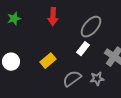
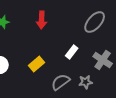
gray ellipse: (91, 27) -> (95, 22), moved

